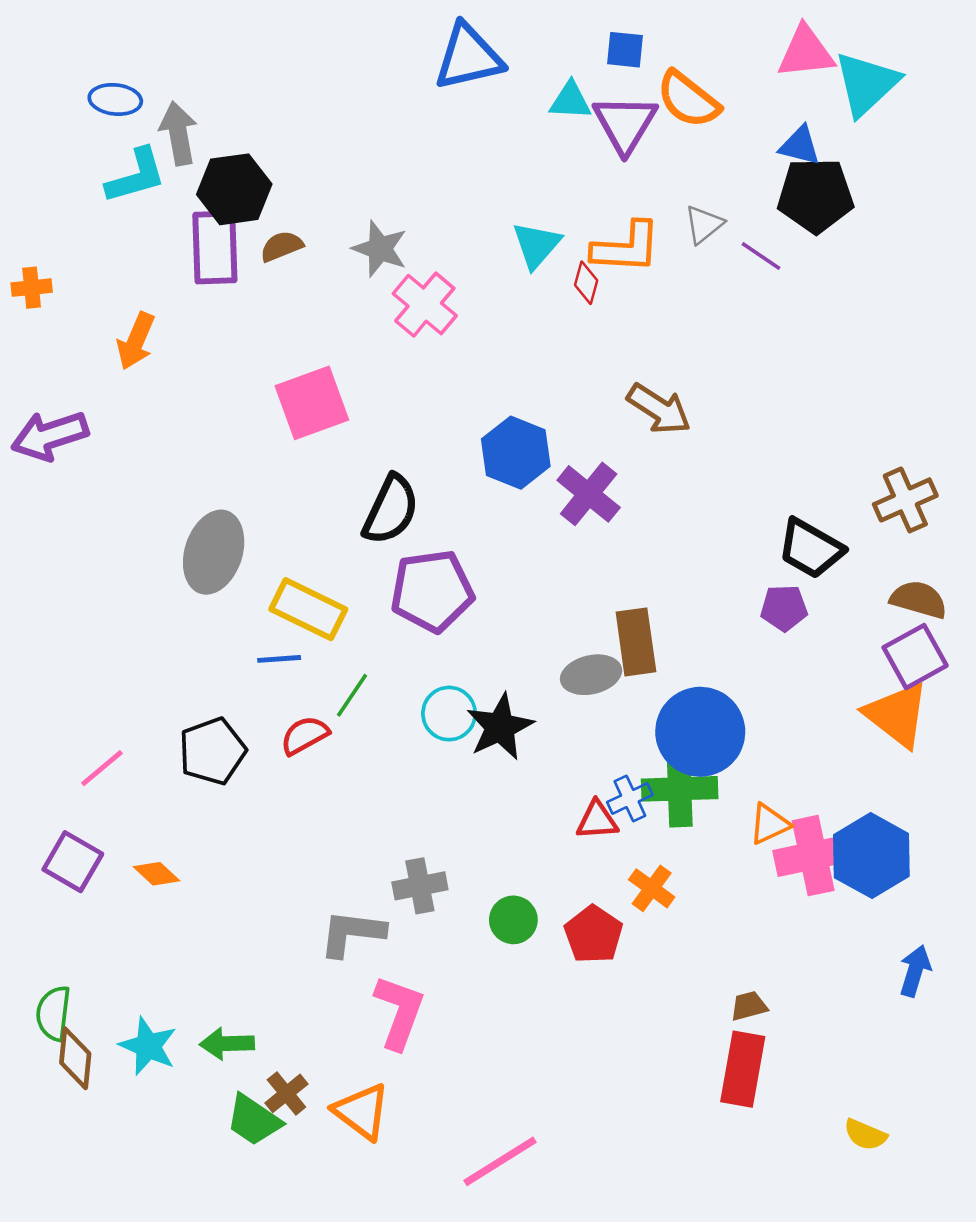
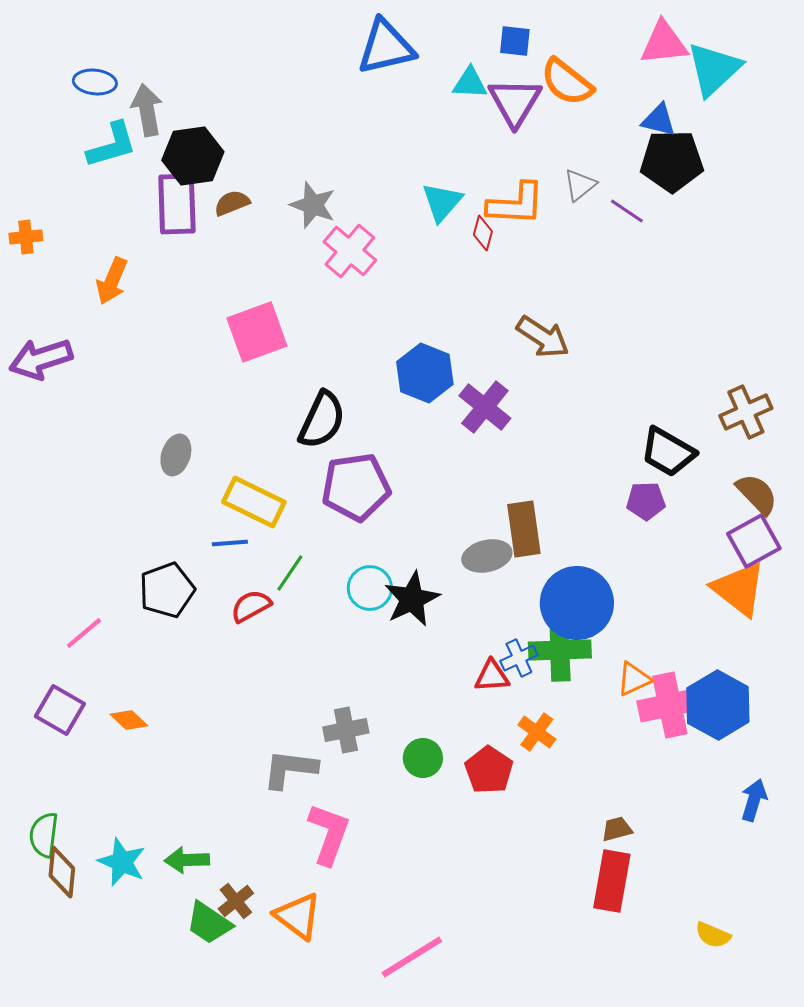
gray ellipse: (214, 552) -> (176, 455), size x0.6
brown semicircle: (919, 599) -> (757, 494), turned 30
black pentagon: (212, 751) -> (167, 590), moved

